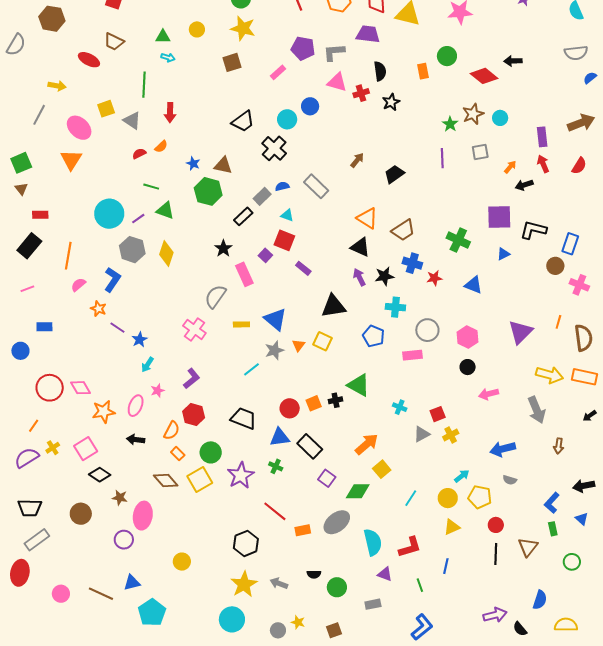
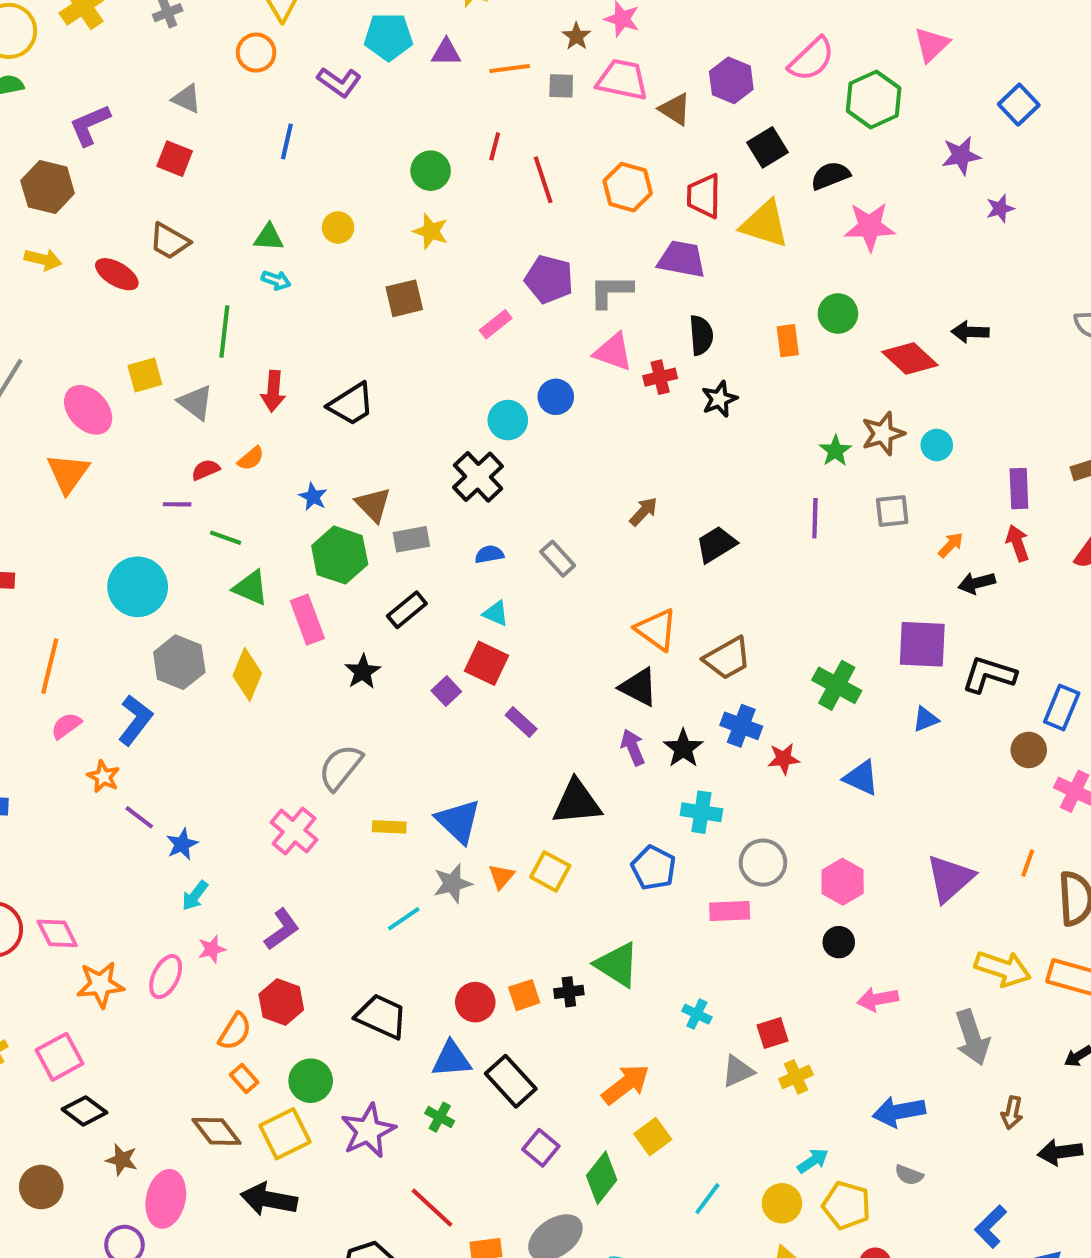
yellow star: (243, 28) -> (431, 231), size x0.7
yellow arrow: (57, 86) -> (43, 259), moved
black trapezoid: (243, 121) -> (351, 404), moved
brown triangle: (223, 165) -> (373, 505), turned 30
gray rectangle: (316, 186) -> (558, 559), size x0.7
gray rectangle: (262, 196) -> (411, 539), moved, turned 30
purple line: (138, 219) -> (177, 504), moved, turned 32
pink rectangle: (244, 274) -> (307, 620), moved
black star: (384, 276) -> (683, 748), turned -30
black arrow: (136, 440) -> (269, 1199), moved, size x1.5
black arrow: (584, 486) -> (1060, 1152), moved
green diamond: (358, 491) -> (602, 1178), turned -55

